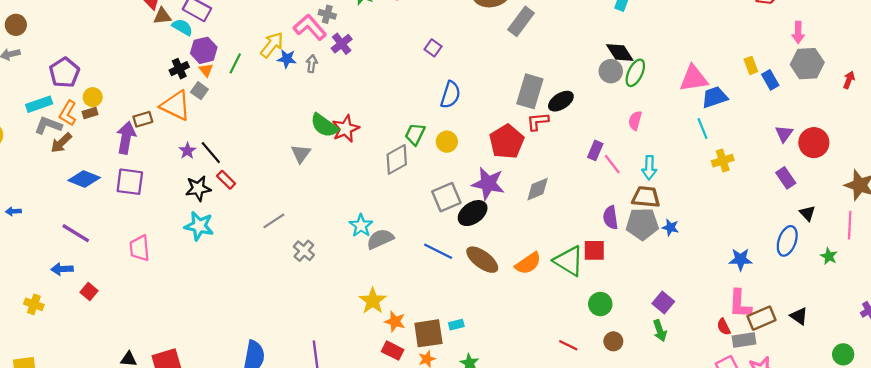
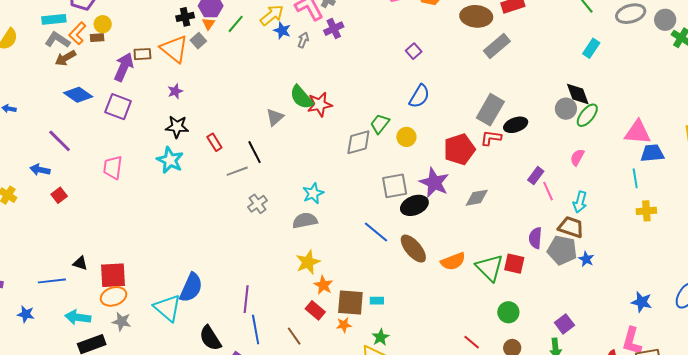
black line: (211, 153) -> (255, 152), moved
red rectangle: (226, 180) -> (214, 142), moved
gray semicircle: (380, 239) -> (305, 221), moved

